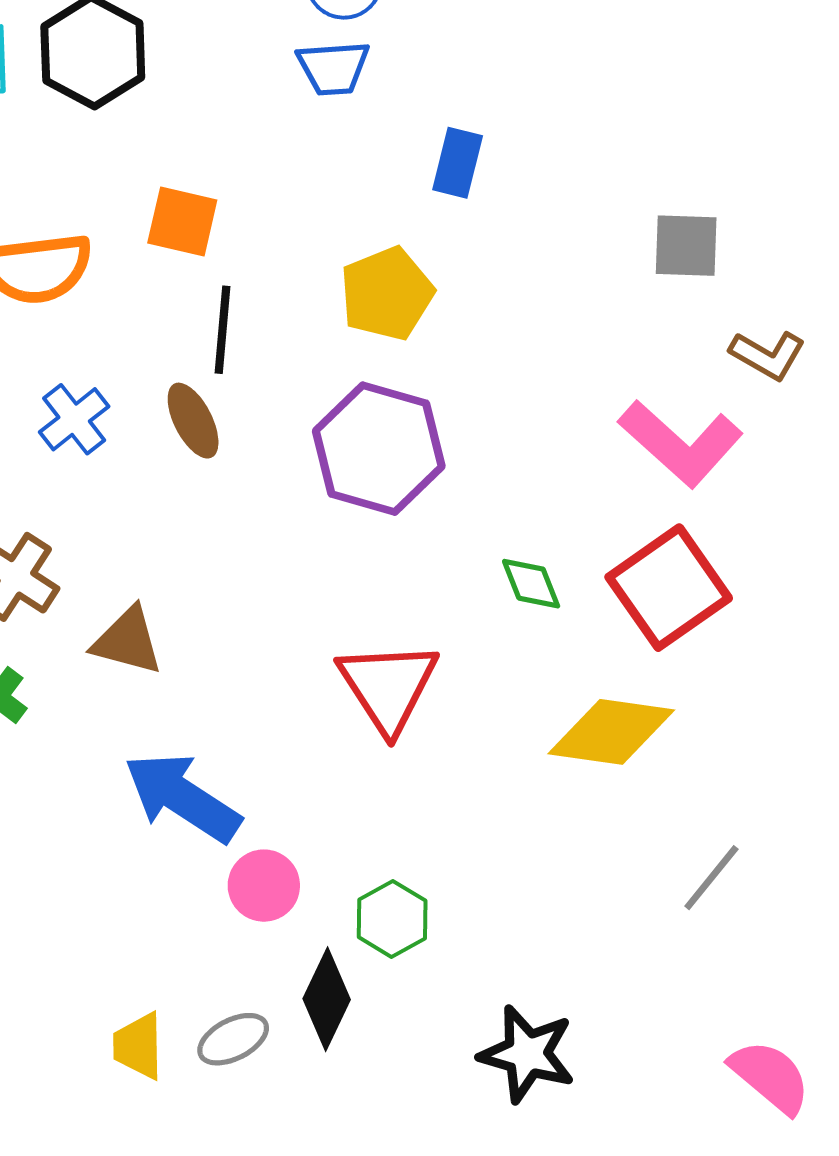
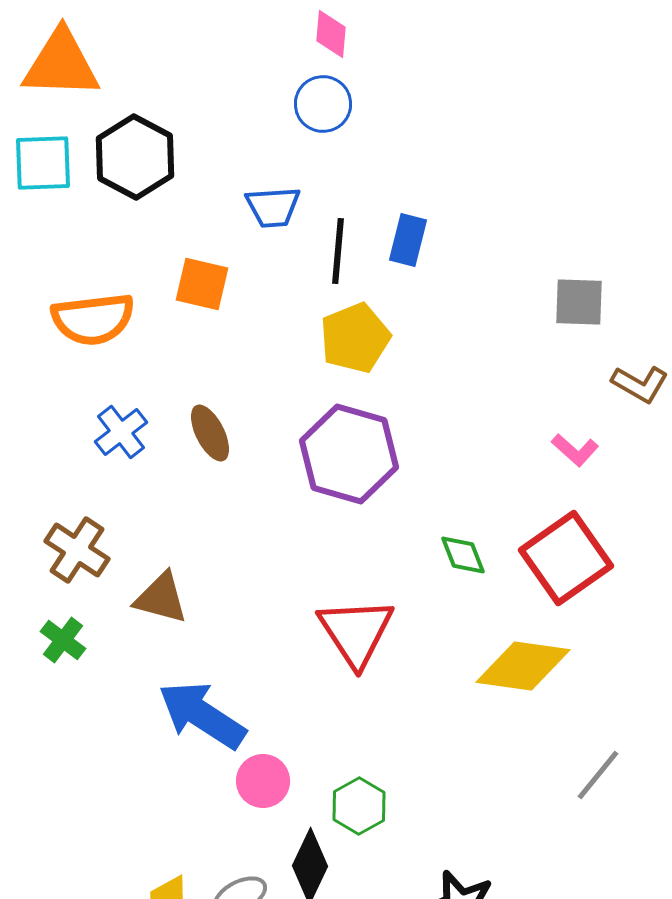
blue trapezoid: (333, 68) -> (273, 207), moved
black line: (222, 330) -> (338, 251), moved
pink L-shape: (681, 443) -> (575, 450), size x0.5

